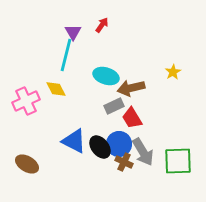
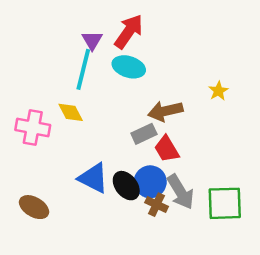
red arrow: (102, 25) -> (129, 32), size x1.8
cyan ellipse: (106, 76) -> (129, 67), moved
pink cross: (26, 101) -> (33, 128), turned 36

